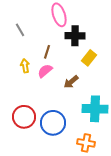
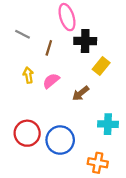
gray line: (20, 30) -> (23, 34), turned -32
brown line: (47, 52) -> (49, 48), moved
cyan cross: (95, 109) -> (108, 124), size x0.7

